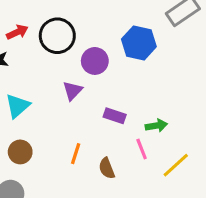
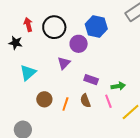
red arrow: (17, 32) -> (28, 25), turned -80
blue hexagon: (139, 43) -> (96, 26), moved
brown circle: (20, 152) -> (44, 99), moved
brown semicircle: (107, 168) -> (85, 101), moved

